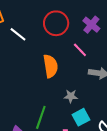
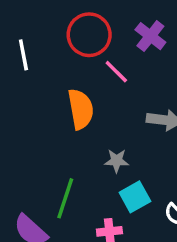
white line: (18, 34) -> (23, 55), turned 42
pink line: (80, 50) -> (116, 72), moved

